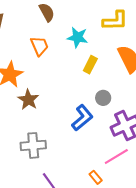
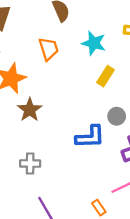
blue L-shape: (82, 118) -> (90, 137), turned 32
gray cross: (33, 145) -> (30, 163), size x0.7

